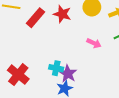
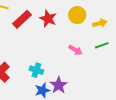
purple star: (68, 74) -> (59, 85), moved

